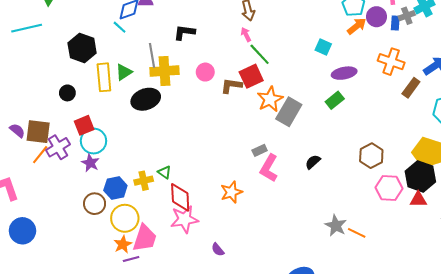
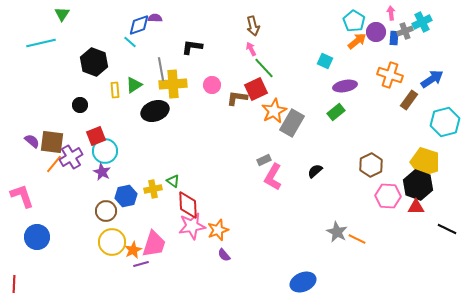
yellow rectangle: (104, 77) -> (115, 90), size x0.6
orange star: (231, 192) -> (218, 230), moved
yellow circle: (125, 218) -> (112, 242), moved

